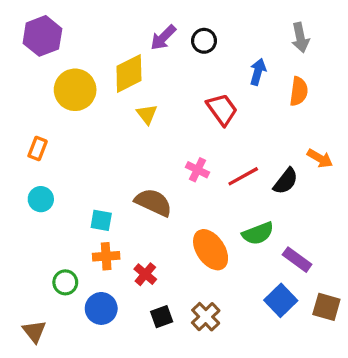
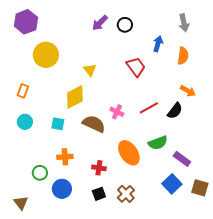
yellow diamond: (129, 73) -> (75, 97), moved
orange arrow: (320, 158) -> (188, 91), moved
pink cross: (198, 170) -> (117, 112), moved
cyan square: (101, 220) -> (58, 124), moved
red cross: (145, 274) -> (99, 168), moved, turned -32

